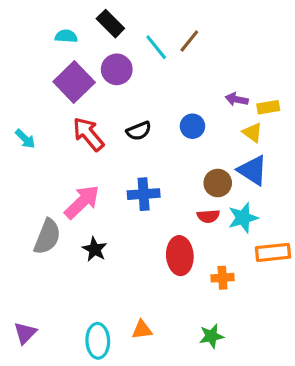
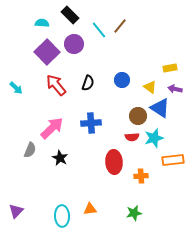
purple arrow: (237, 99) -> (175, 89), moved
black semicircle: (139, 131) -> (88, 83), turned -49
yellow triangle: (252, 132) -> (150, 87), moved
gray semicircle: (47, 237) -> (30, 150), size x0.7

